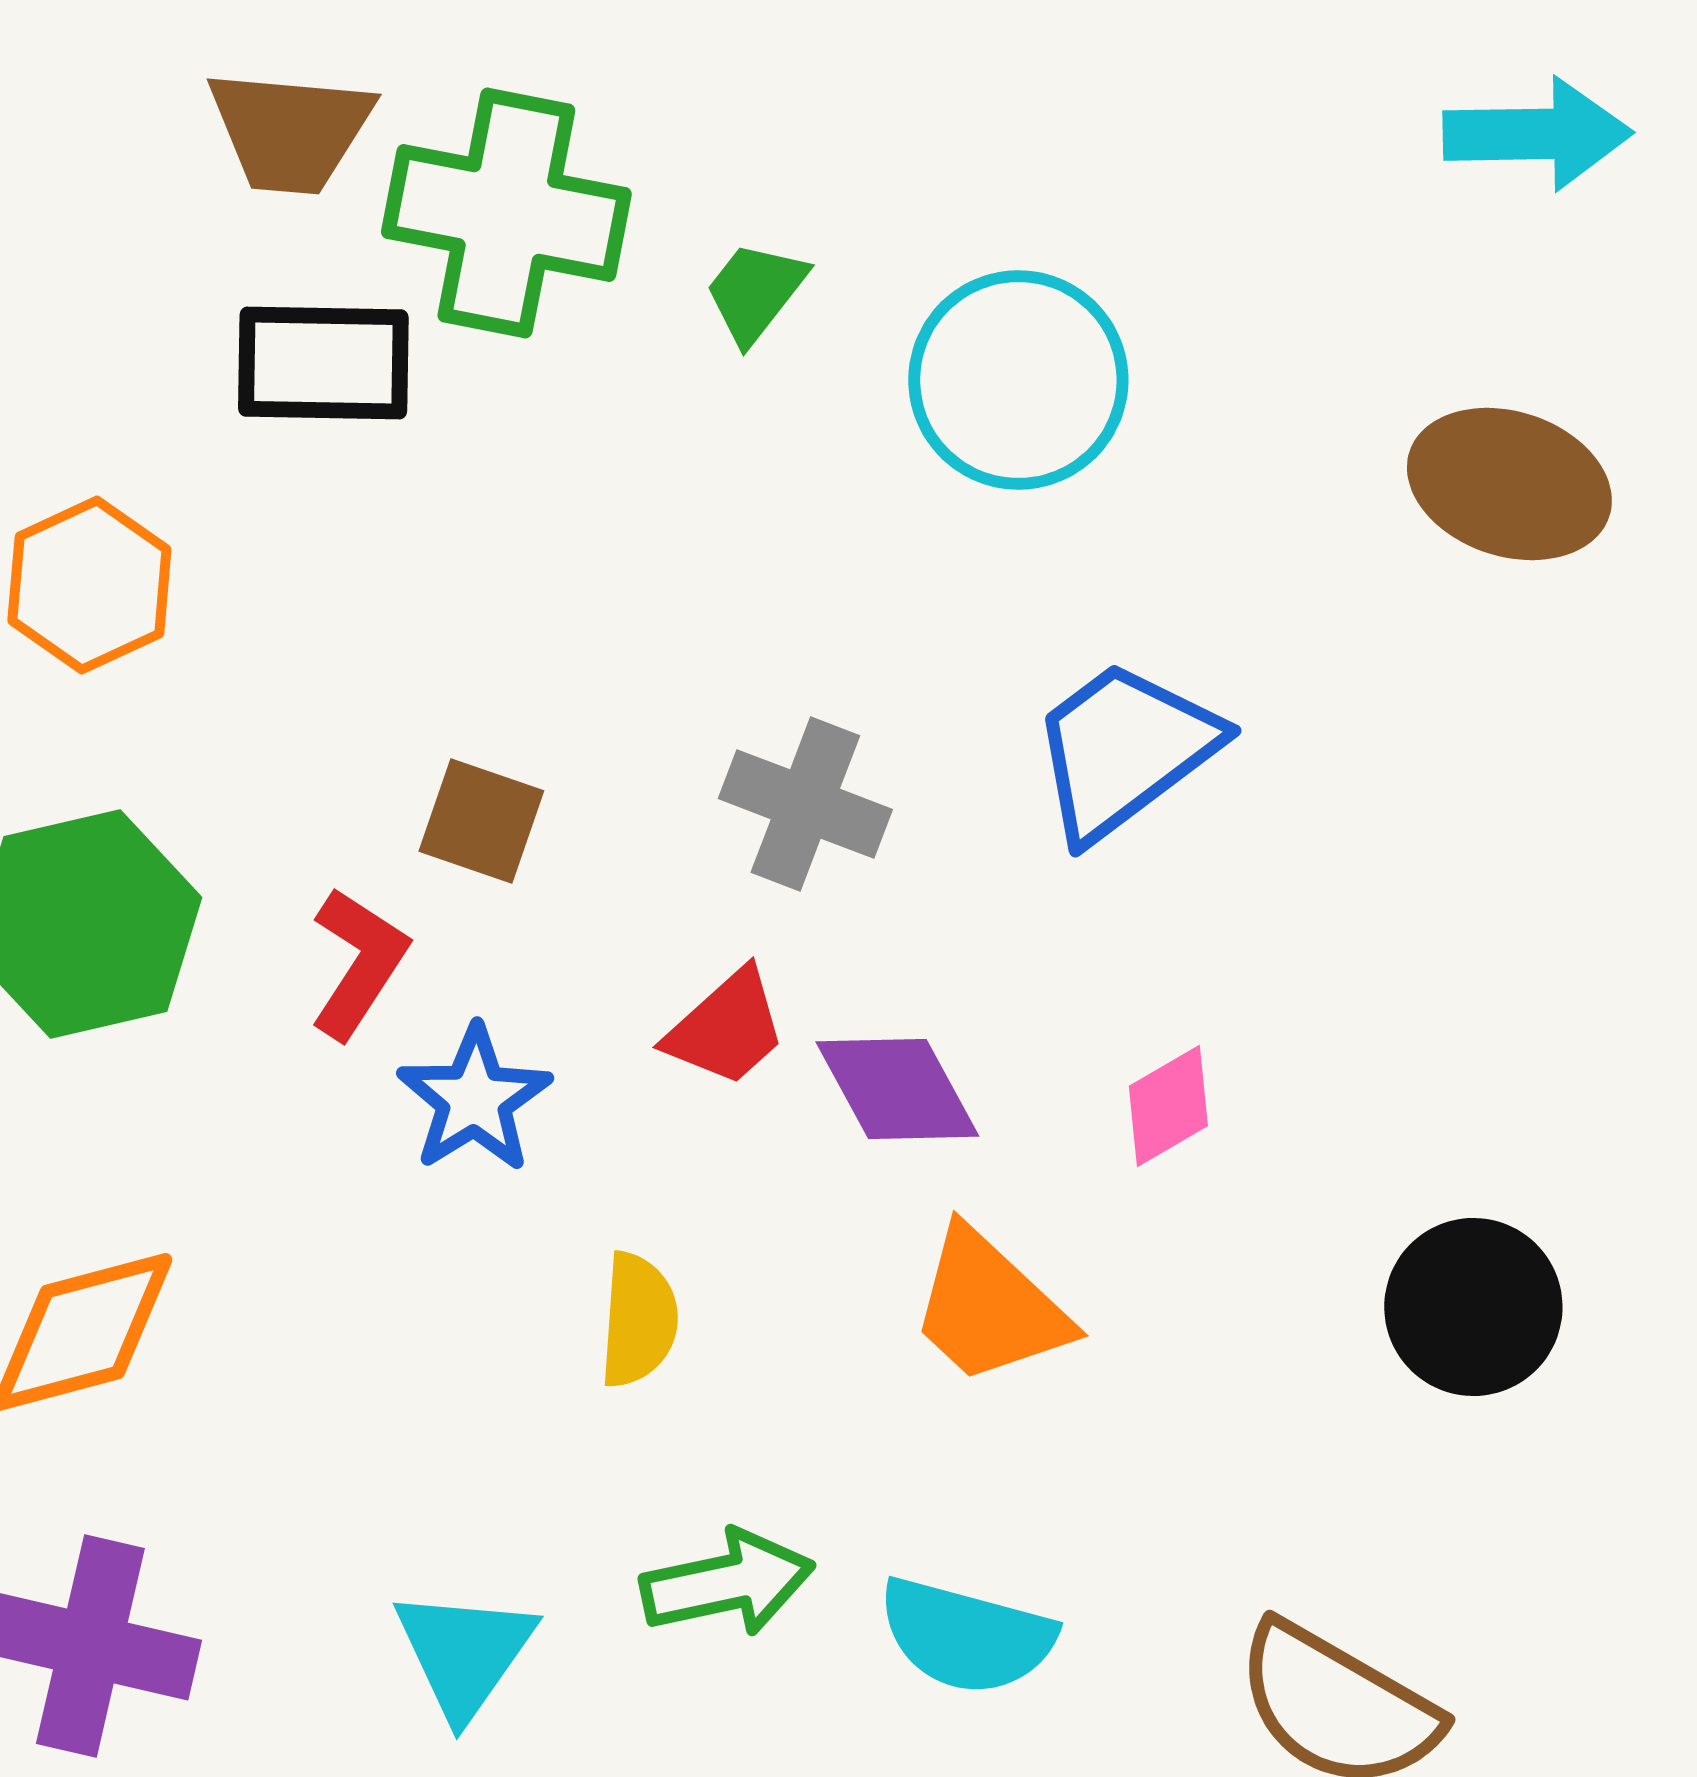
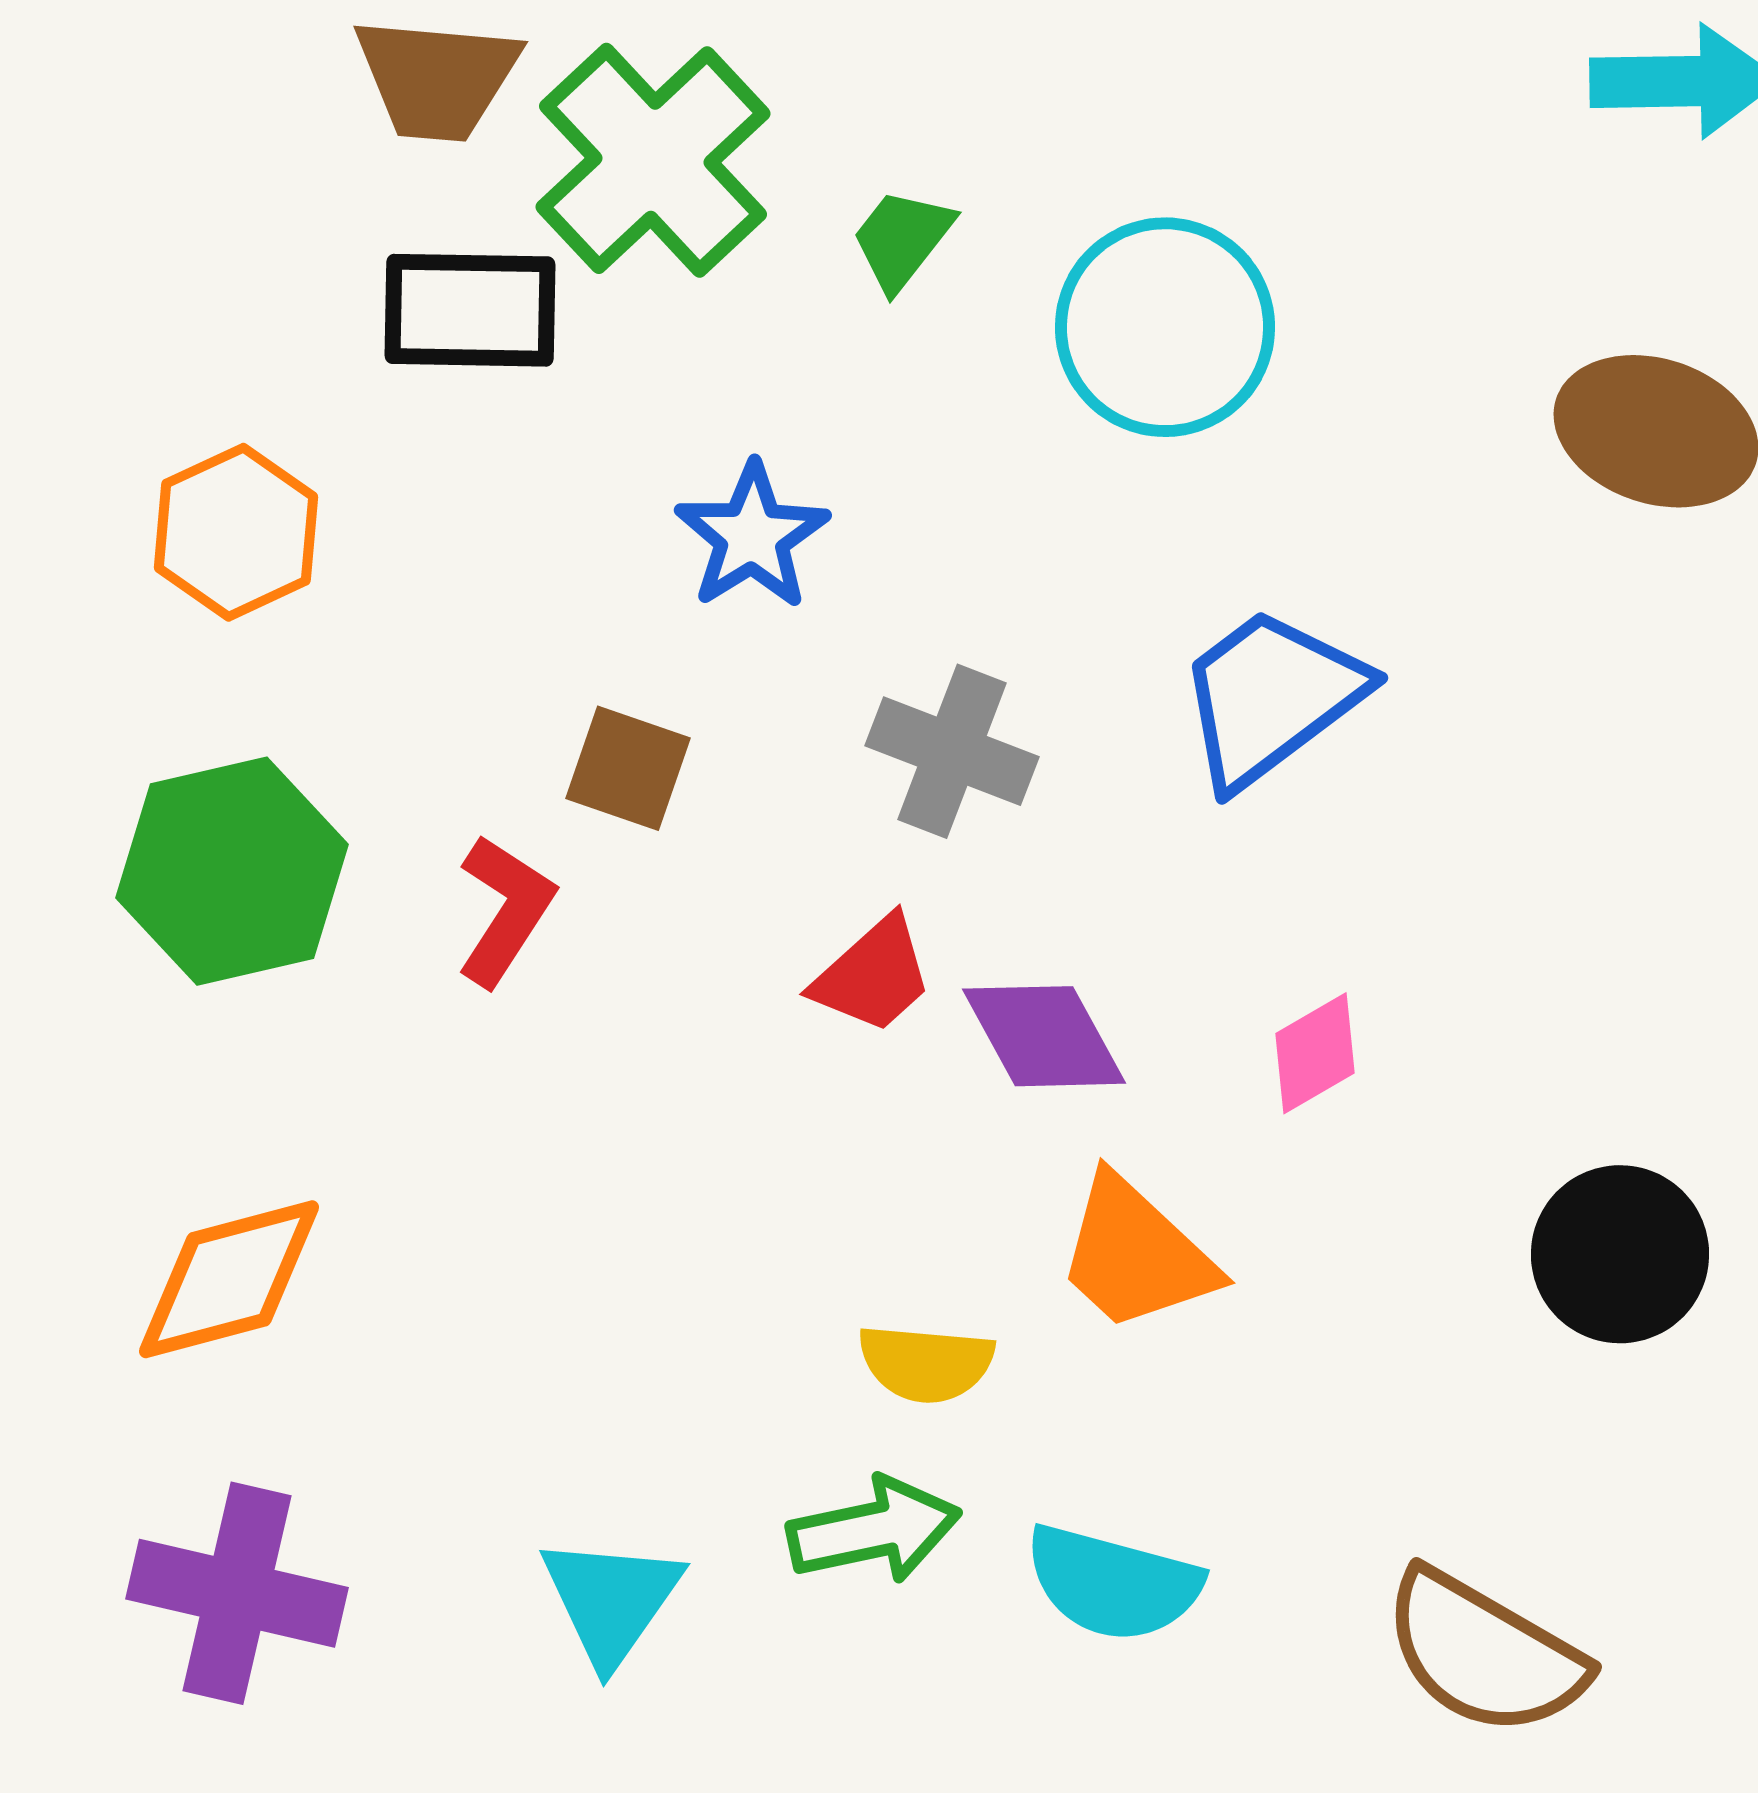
green cross: (506, 213) -> (653, 160), turned 36
blue star: (474, 1099) -> (752, 536), moved
yellow semicircle: (638, 1320) -> (926, 1363), moved, turned 91

